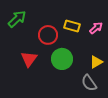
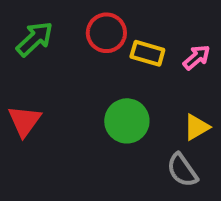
red circle: (48, 35) -> (106, 33), moved
red triangle: (29, 59) -> (24, 121), moved

